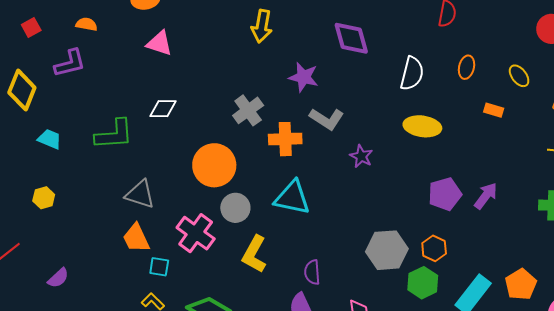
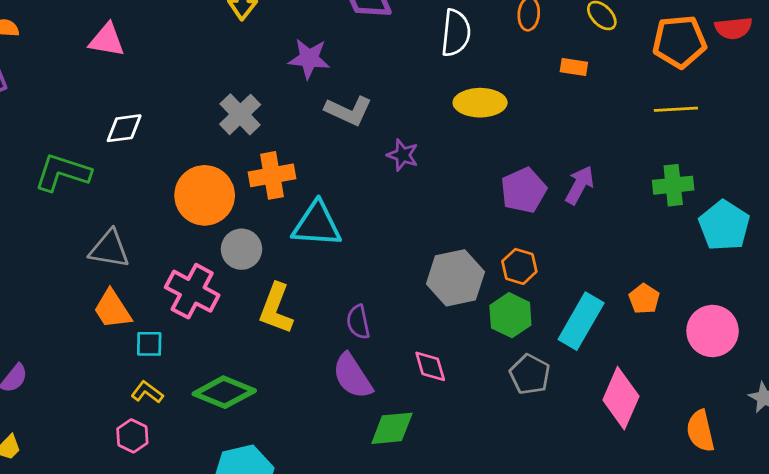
green L-shape: (114, 134) -> (63, 173), turned -150
orange cross: (285, 139) -> (272, 175), moved
orange pentagon: (521, 284) -> (644, 299), size x0.7

